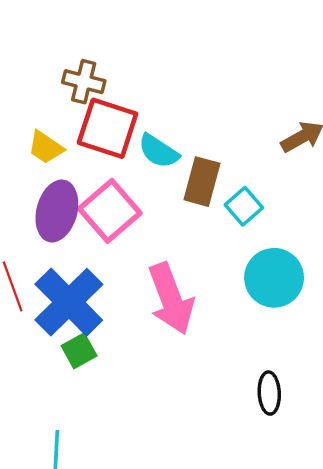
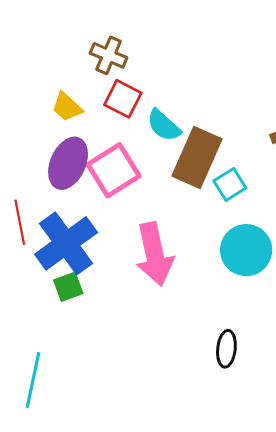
red square: (108, 128) -> (123, 99), size x0.7
brown rectangle: (202, 182) -> (197, 157), size x1.4

